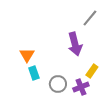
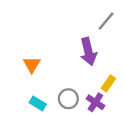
cyan rectangle: (34, 73) -> (38, 103), moved, turned -40
purple cross: (81, 87) -> (95, 102), turned -35

